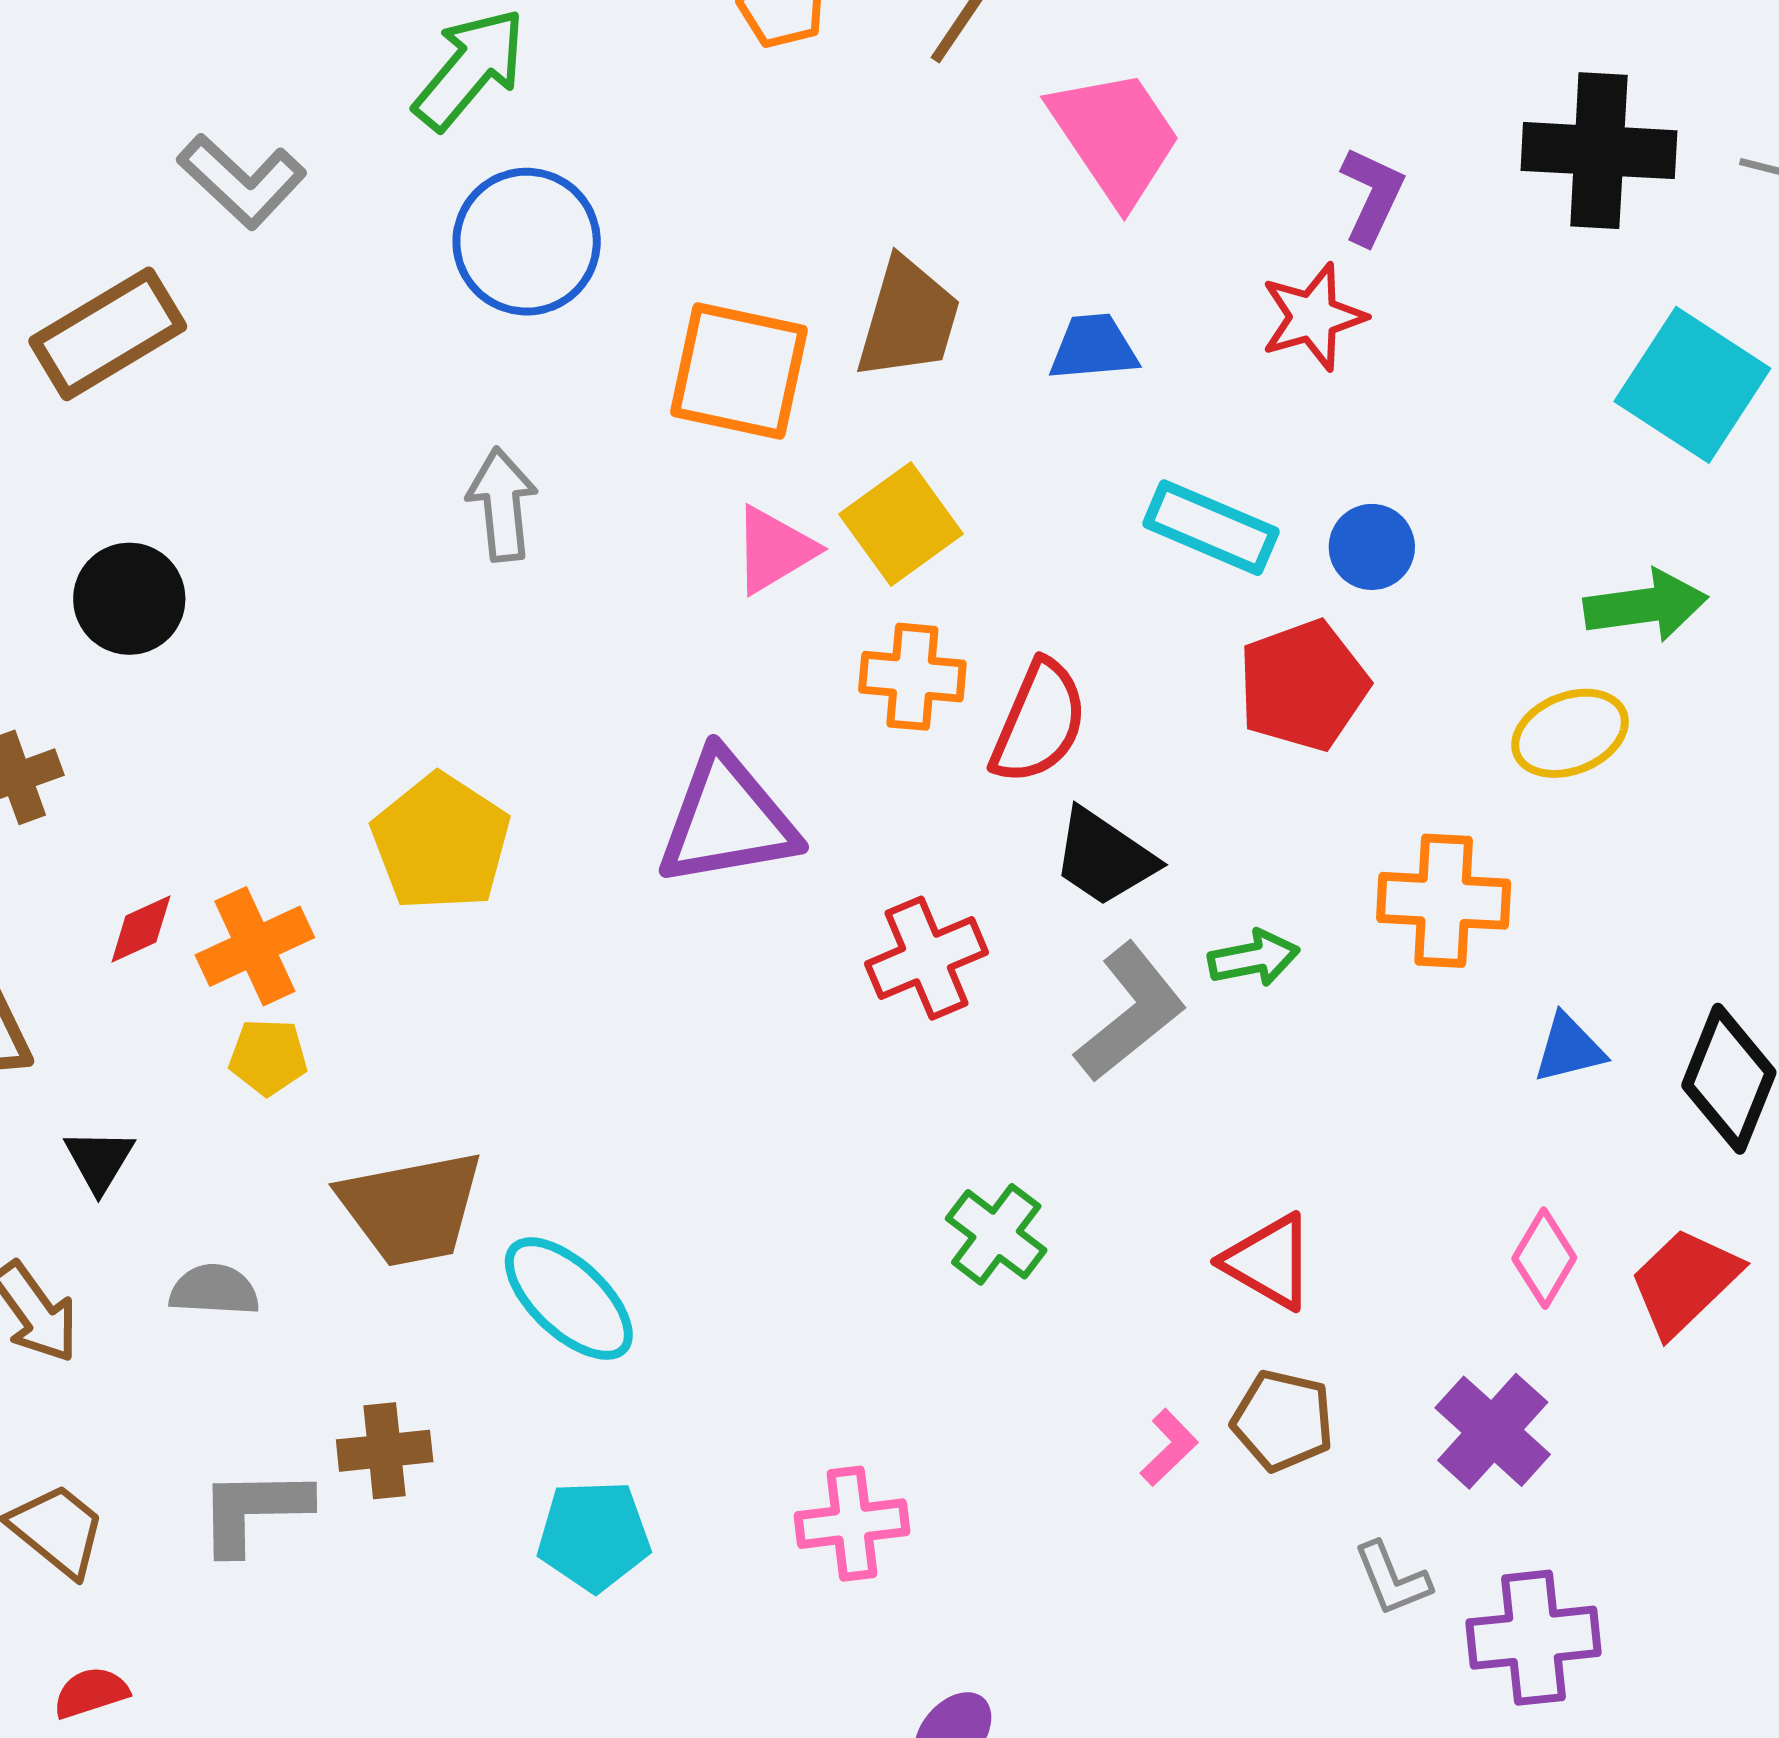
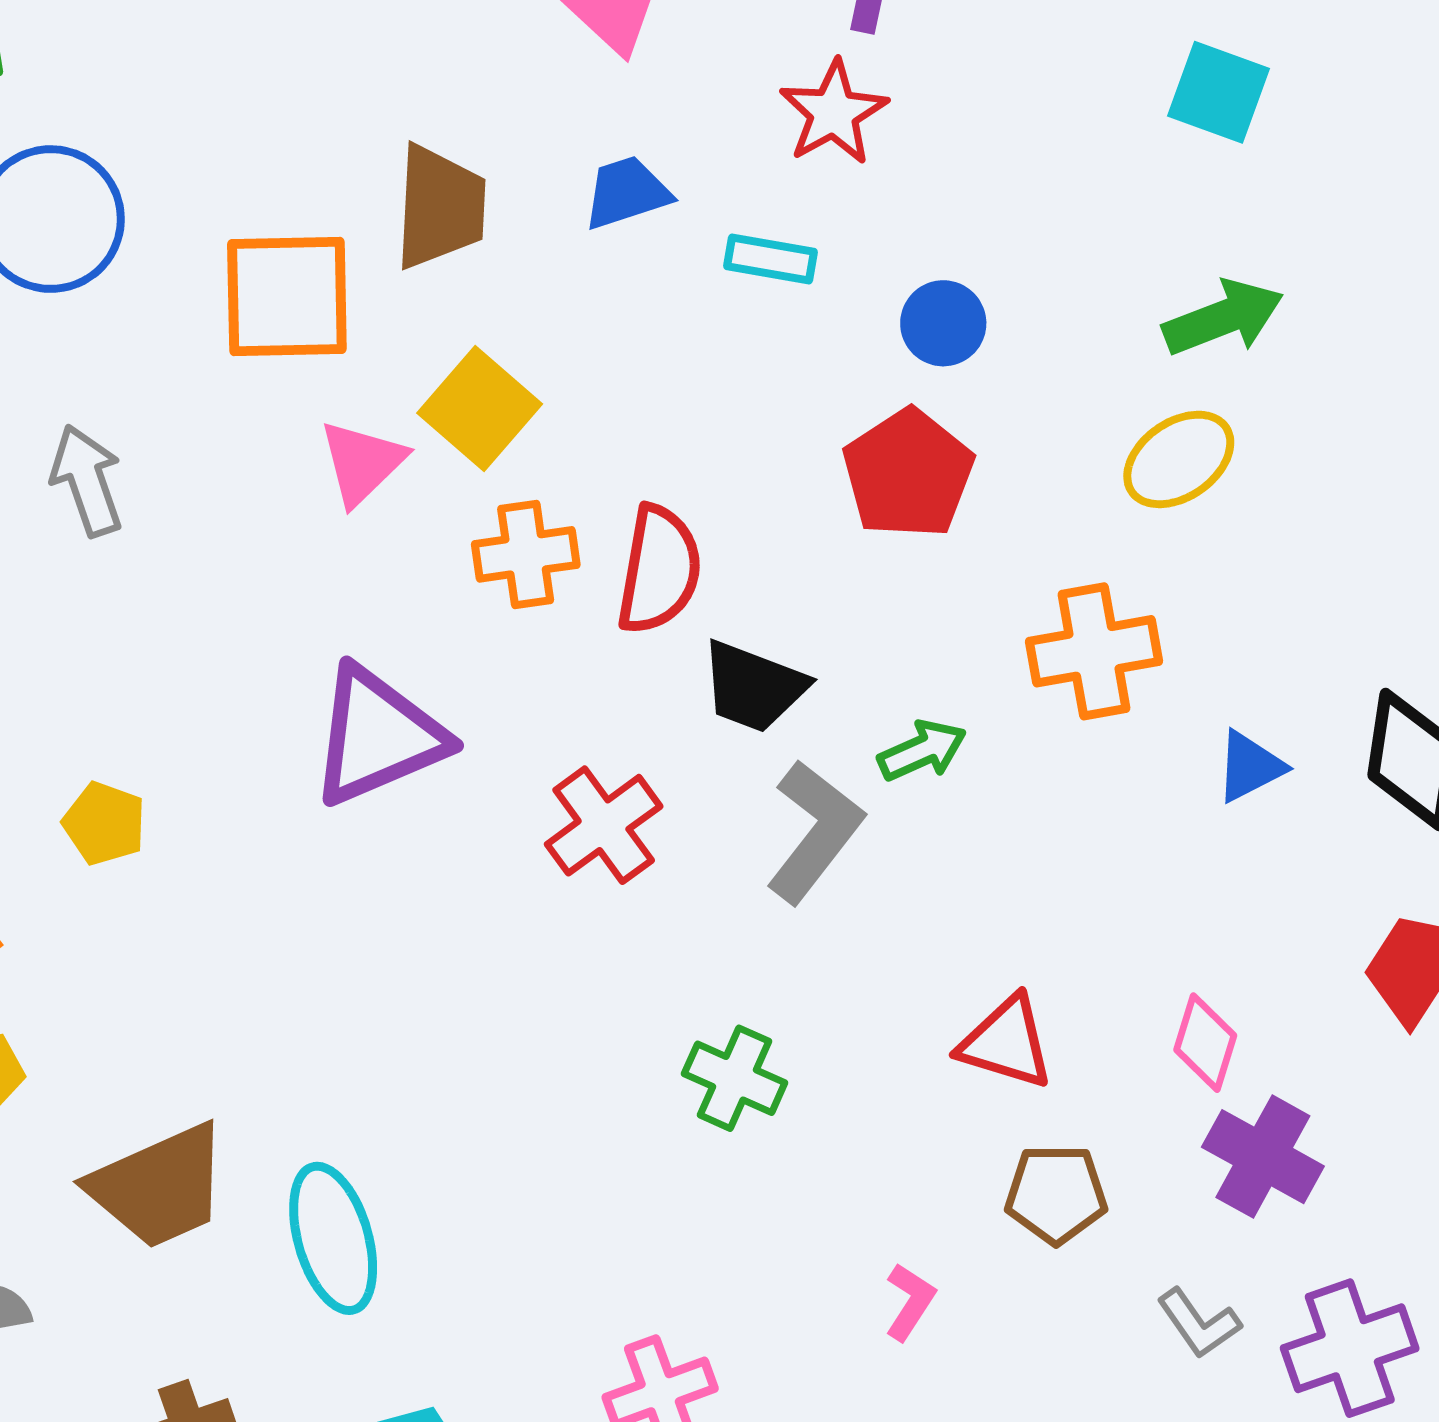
cyan square: (1692, 385) -> (1218, 92), size x0.7
cyan rectangle: (1211, 528) -> (770, 259), moved, size x0.7
yellow pentagon: (441, 842) -> (104, 823), size x0.6
pink diamond: (1544, 1258) -> (1205, 1043), moved
cyan ellipse: (569, 1299) -> (333, 1238), turned 44
pink L-shape: (1169, 1448) -> (910, 1302), moved

